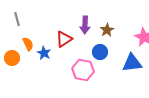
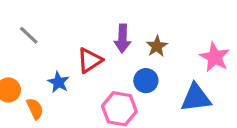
gray line: (17, 19) -> (29, 35), moved, turned -32
orange semicircle: (28, 44) -> (35, 109), moved

